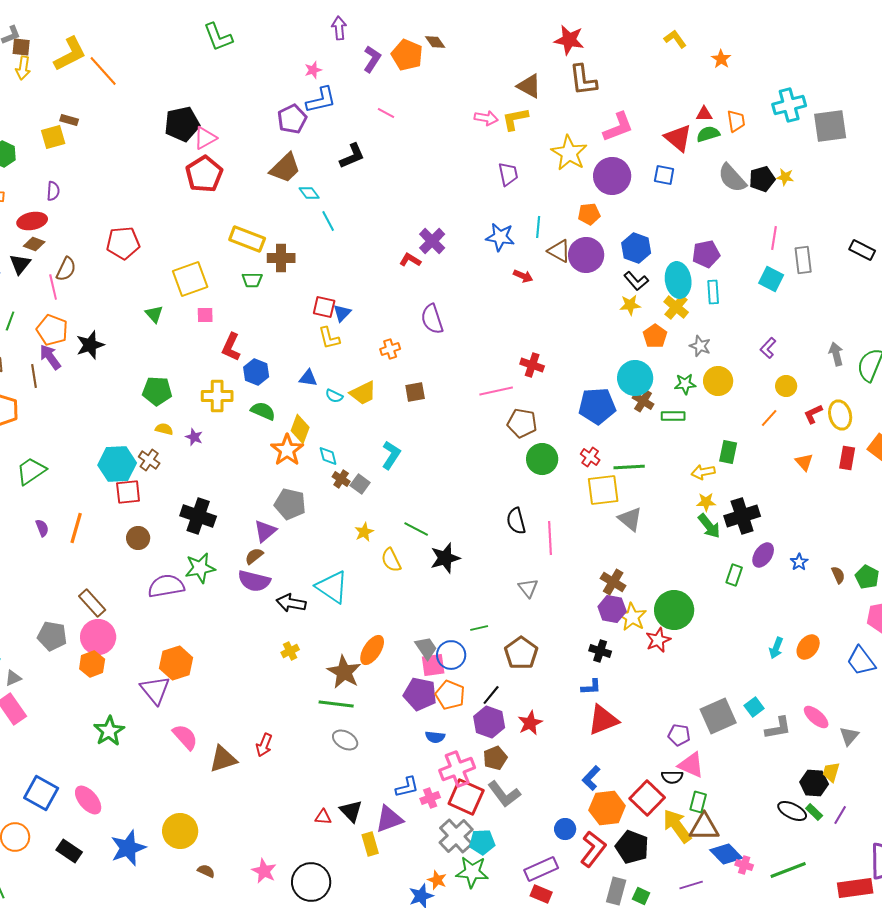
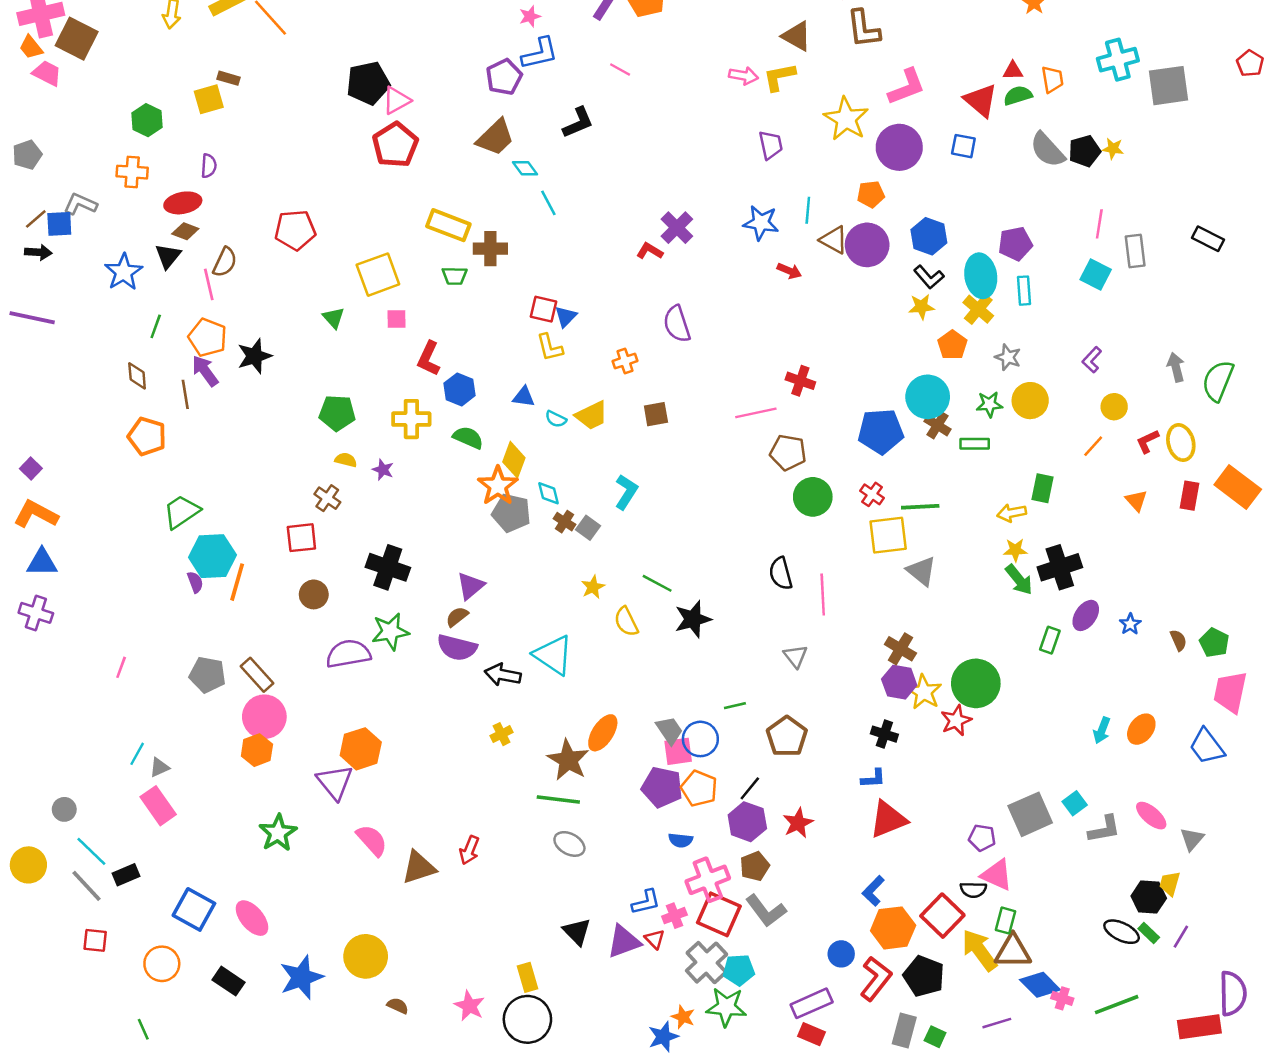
cyan hexagon: (117, 464) -> (212, 556), moved
gray pentagon: (290, 504) -> (511, 513), moved
gray pentagon: (52, 636) -> (208, 675), moved
red triangle: (323, 817) -> (655, 939), moved, turned 42
yellow rectangle: (370, 844) -> (527, 977), moved

